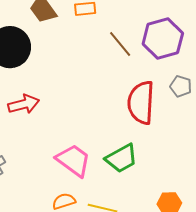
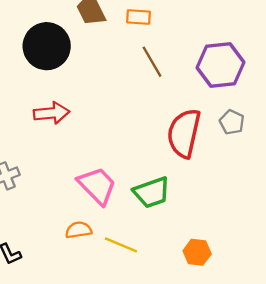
brown line: (120, 44) -> (152, 62), moved

